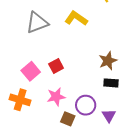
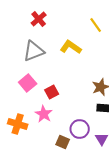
pink square: (31, 71) -> (28, 83), moved
pink star: (56, 97) -> (44, 114), moved, turned -30

